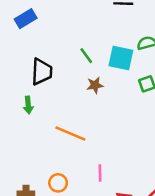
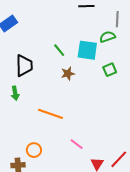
pink line: (100, 173) -> (77, 144), turned -48
orange circle: (58, 183) -> (34, 150), moved

